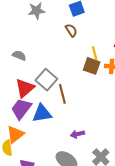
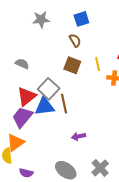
brown square: (92, 66) -> (72, 65), moved
blue triangle: (42, 113) -> (45, 106), moved
purple arrow: (77, 134) -> (79, 136), moved

